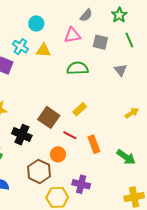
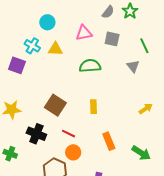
gray semicircle: (86, 15) -> (108, 12), moved
green line: (129, 40) -> (144, 46), moved
yellow rectangle: (80, 109) -> (94, 107), turned -48
brown square: (49, 117) -> (55, 105), moved
red line: (70, 135) -> (68, 134), moved

